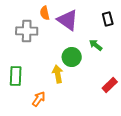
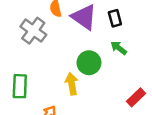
black rectangle: (108, 19) -> (115, 18), moved
gray cross: (27, 31) -> (33, 31), turned 35

